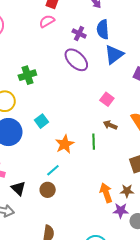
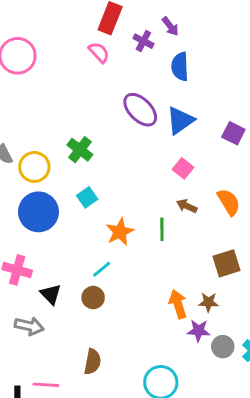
pink semicircle: (47, 21) -> (99, 52), turned 77
purple cross: (79, 33) -> (143, 41), moved
blue triangle: (114, 55) -> (180, 120), moved
green cross: (27, 75) -> (80, 150), moved, turned -36

